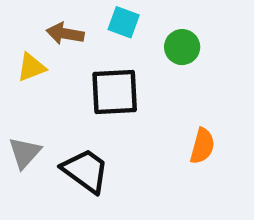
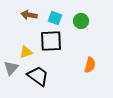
cyan square: (124, 22) -> (55, 18), moved
yellow triangle: (31, 67) -> (26, 52), moved

